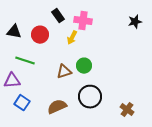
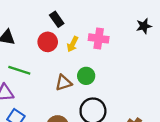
pink cross: (83, 21) -> (99, 38), moved
red circle: (40, 35) -> (48, 42), moved

